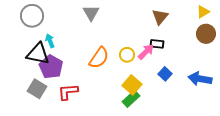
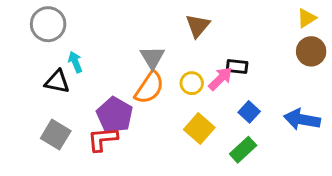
gray triangle: (91, 13) -> (152, 57), moved
brown triangle: (160, 17) -> (198, 26), moved
black triangle: (38, 54) -> (57, 82), size x0.7
purple pentagon: (51, 67) -> (115, 115), moved
green rectangle: (131, 99) -> (243, 150), moved

